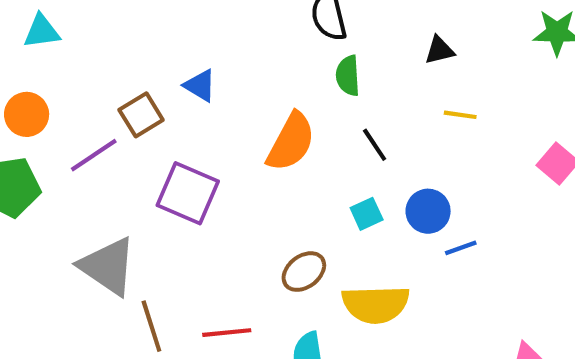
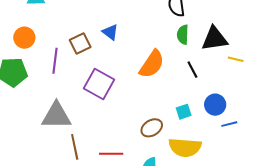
black triangle: (439, 50) -> (215, 39), moved, size x1.8
purple line: (94, 155) -> (55, 61), turned -55
cyan square: (367, 214) -> (184, 112), moved
gray triangle: (108, 266) -> (56, 116), turned -40

